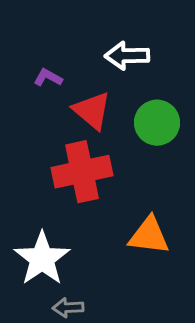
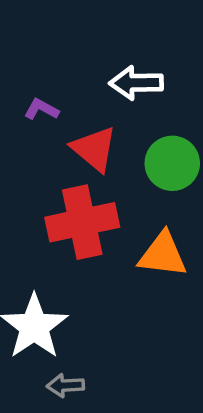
orange triangle: (149, 236) -> (163, 255), moved

